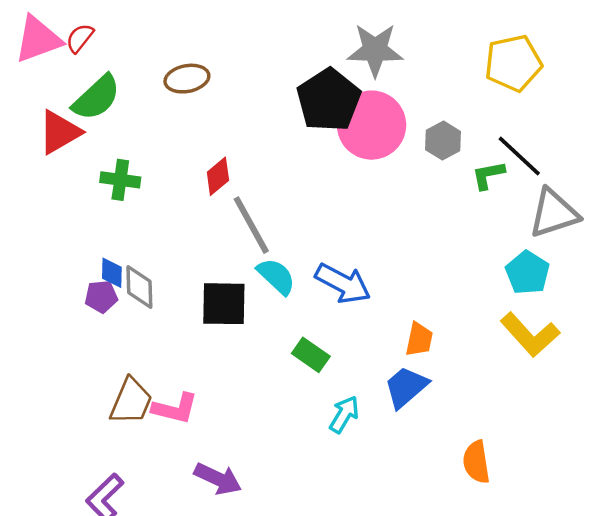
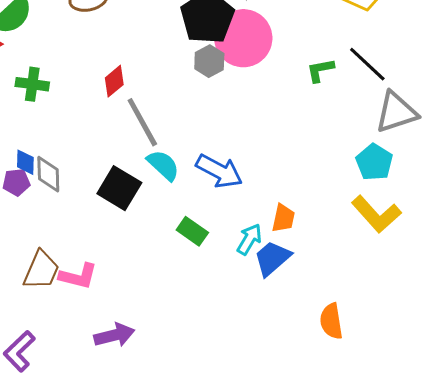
gray hexagon: (443, 141) -> (209, 61), moved
green L-shape: (488, 175) -> (320, 70), moved
black square: (224, 304) -> (119, 188), turned 30
cyan arrow: (344, 414) -> (249, 239), moved
purple arrow: (218, 479) -> (114, 335), turned -39

